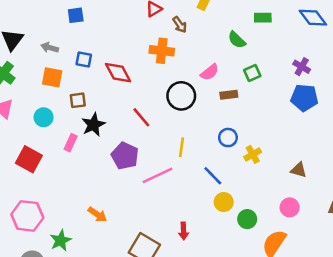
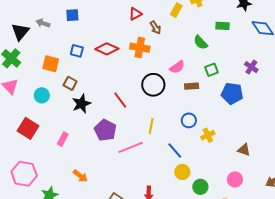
gray arrow: (50, 48) -> (43, 23), moved
red diamond: (118, 73) -> (107, 49), moved, turned -40
blue pentagon: (304, 98) -> (232, 93), moved
brown square: (78, 100) -> (70, 83), turned 32
pink rectangle: (71, 143) -> (63, 139), moved

